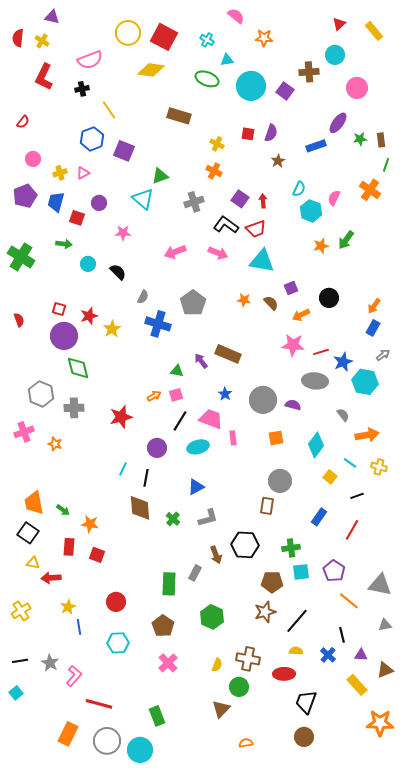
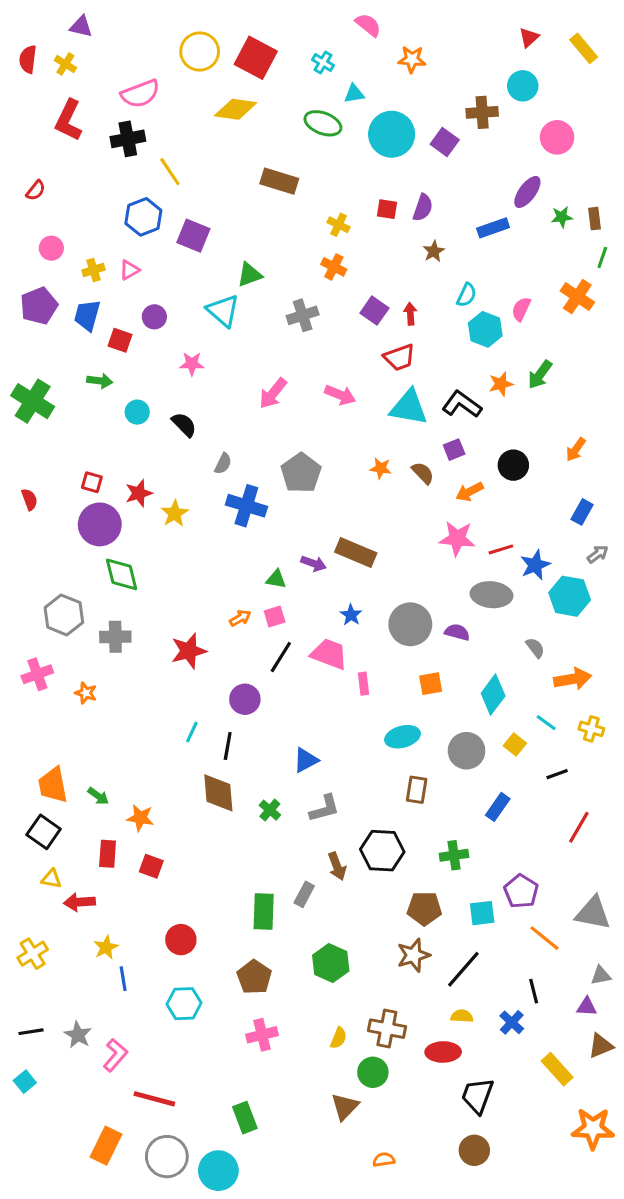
black cross: (82, 89) -> (128, 139), size x1.5
black L-shape: (226, 225) -> (462, 404), moved
pink arrow: (175, 252) -> (273, 393), turned -30
orange arrow: (374, 306) -> (576, 450), moved
purple arrow: (201, 361) -> (314, 563), turned 147
cyan ellipse: (198, 447) -> (403, 737), moved
gray circle: (280, 481) -> (467, 751), moved
red line: (352, 530) -> (579, 827), moved
cyan square: (301, 572) -> (482, 913), moved
purple triangle: (361, 655) -> (587, 1007), moved
pink cross: (168, 663) -> (262, 1035), turned 30

